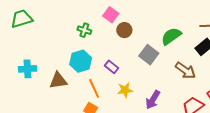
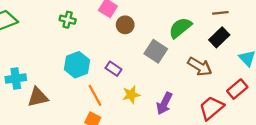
green cross: (84, 30) -> (68, 20), moved
brown triangle: (58, 81) -> (38, 97), moved

